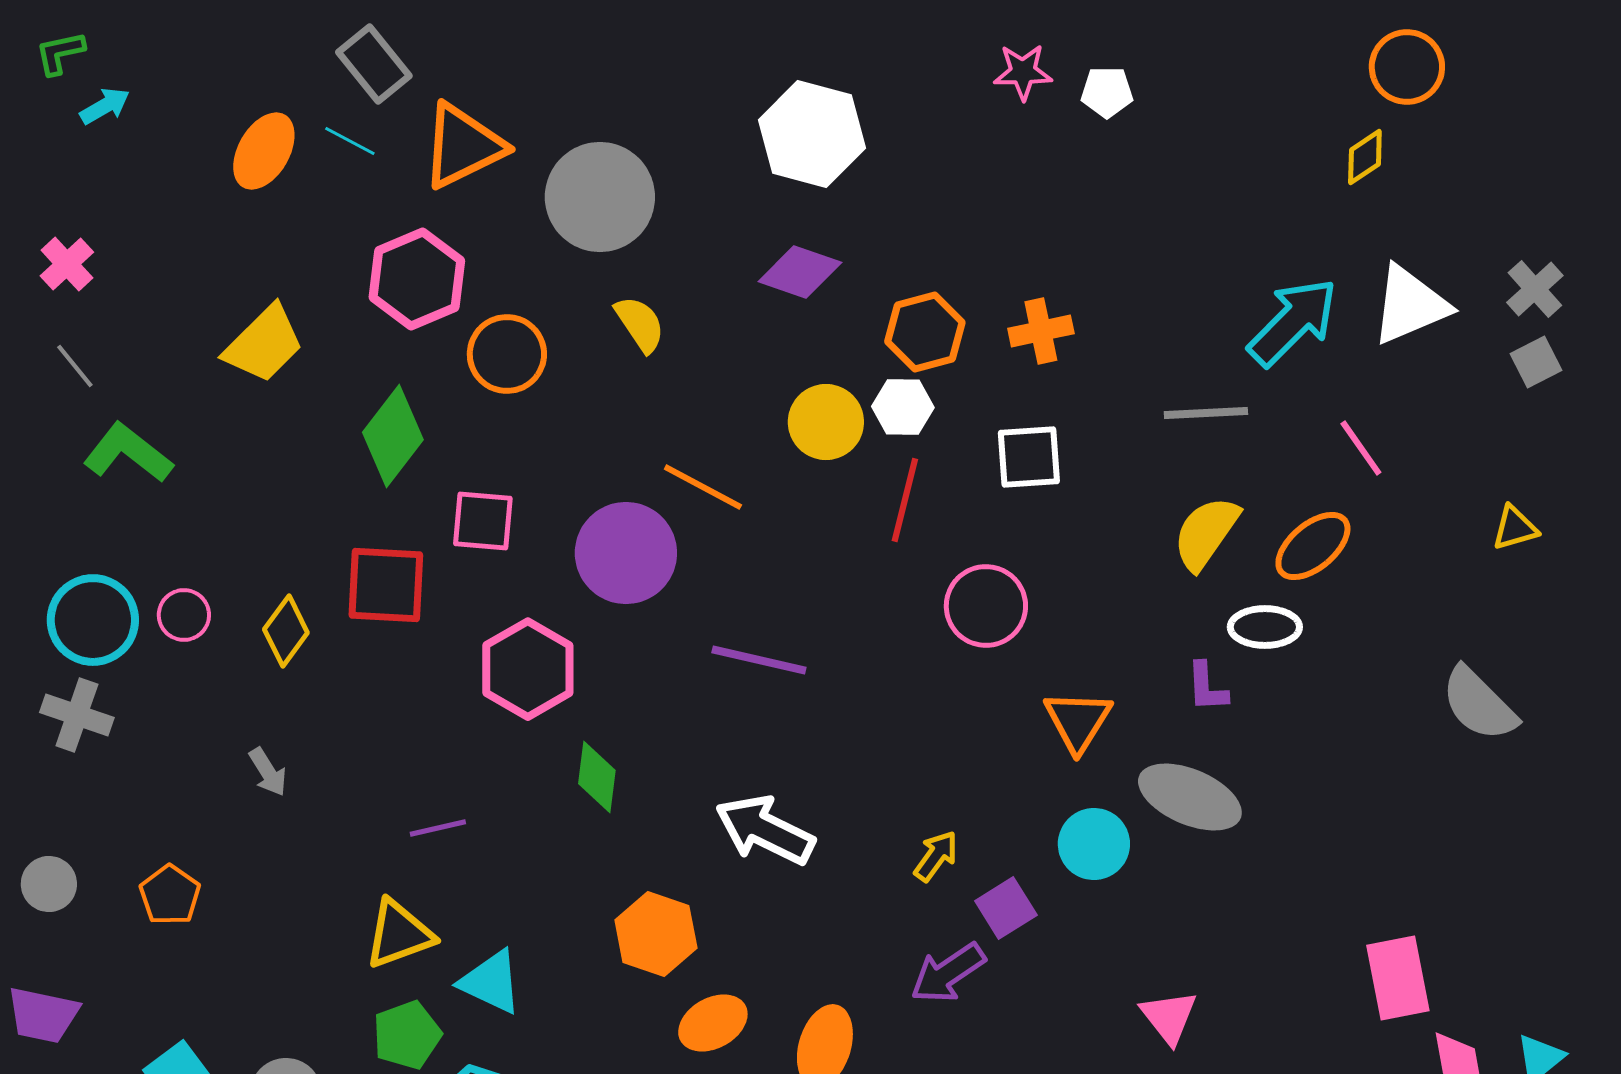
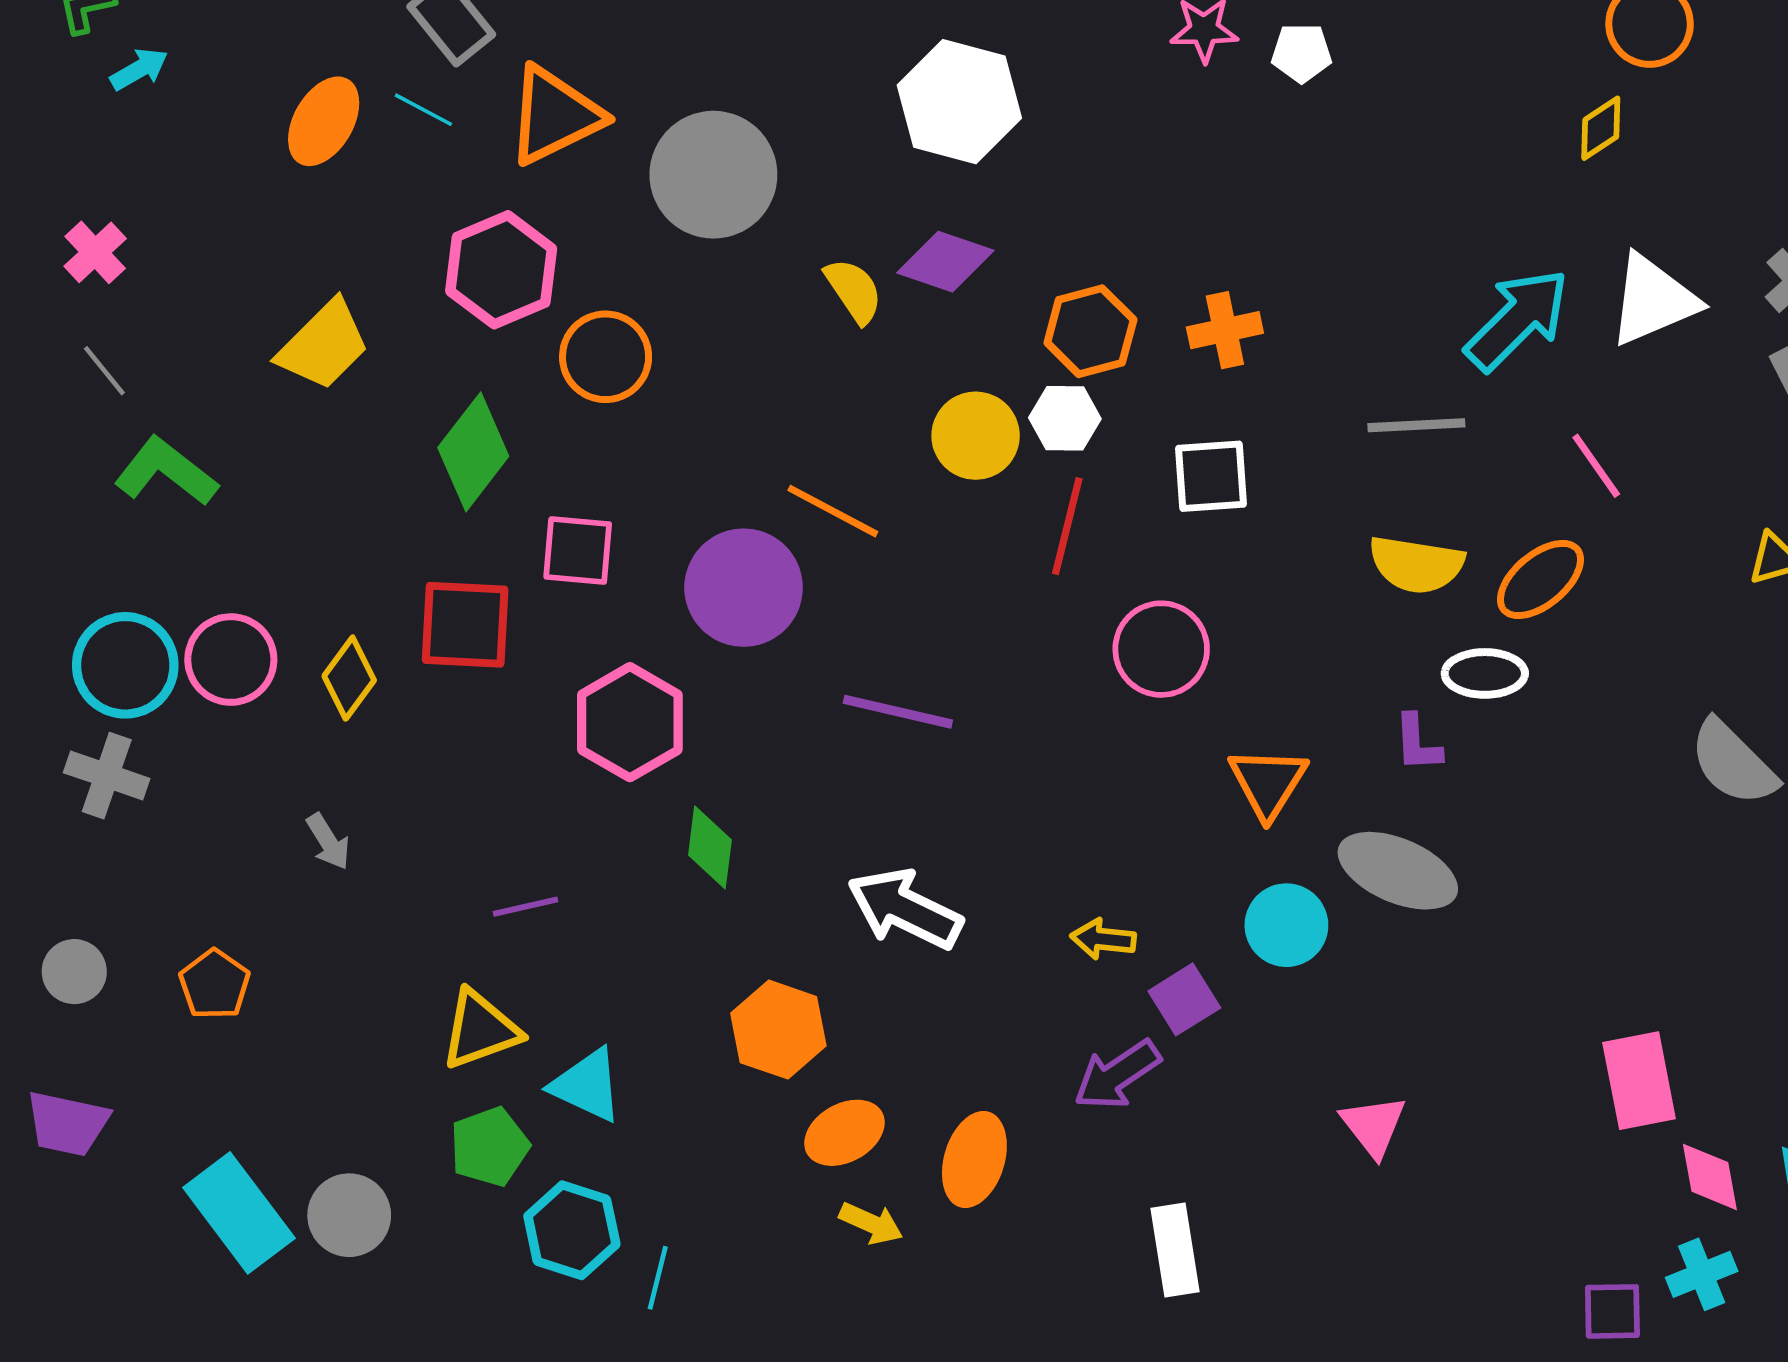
yellow semicircle: (640, 324) -> (854, 291), moved
yellow semicircle: (1206, 533) -> (1416, 564), turned -116
pink circle: (184, 615) -> (231, 660), size x1.5
yellow arrow: (936, 856) -> (1103, 939), turned -120

